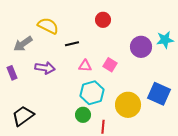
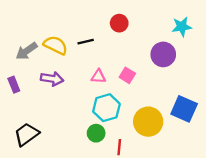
yellow semicircle: (48, 26) -> (56, 45), moved
cyan star: (165, 40) -> (182, 27), moved
black line: (72, 44) -> (86, 42), moved

